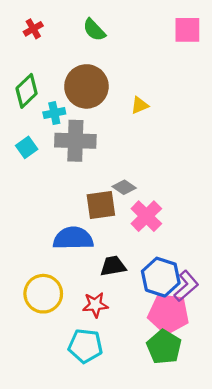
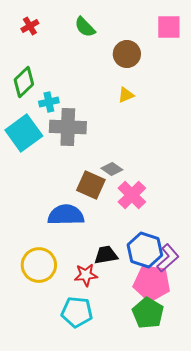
brown circle: (86, 86) -> (127, 54), moved, size x0.7
cyan square: (27, 147) -> (24, 133), size x1.8
brown square: (101, 205) -> (91, 185), turned 32
black trapezoid: (113, 266) -> (106, 255), moved

